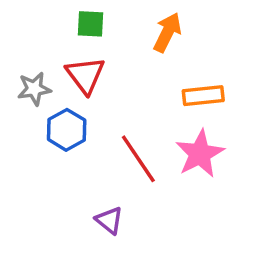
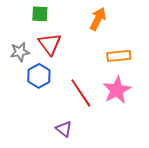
green square: (91, 24) -> (40, 14), moved

